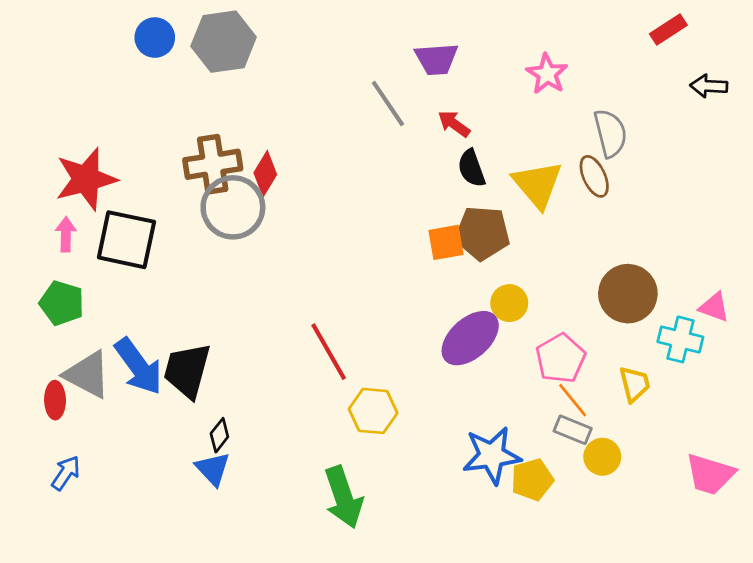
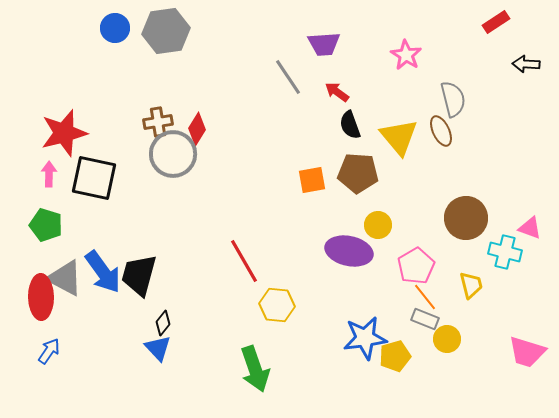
brown cross: (213, 164) -> (158, 122), size x0.7
orange square: (446, 242) -> (312, 180), moved
purple ellipse: (470, 338) -> (349, 251), turned 54
red ellipse: (55, 400) -> (41, 297), size x1.6

